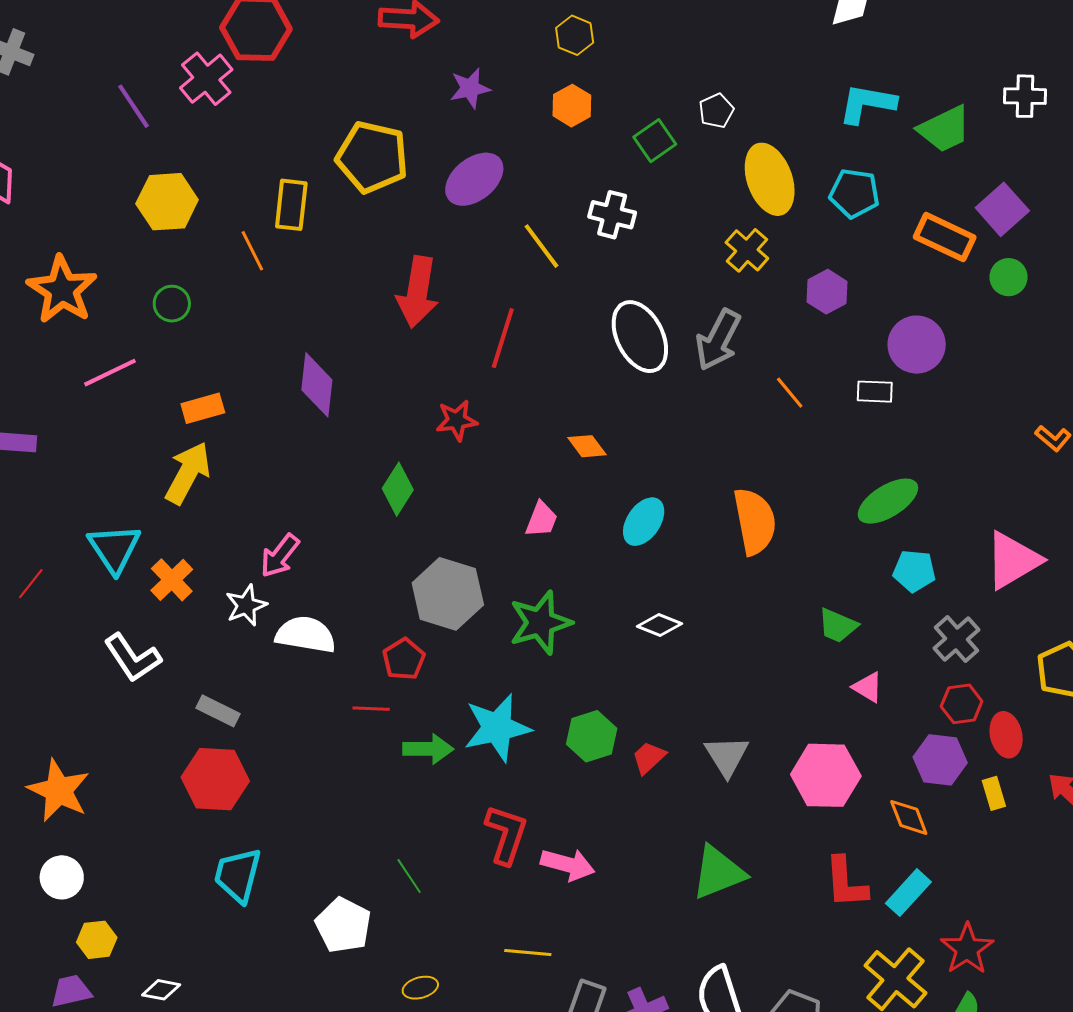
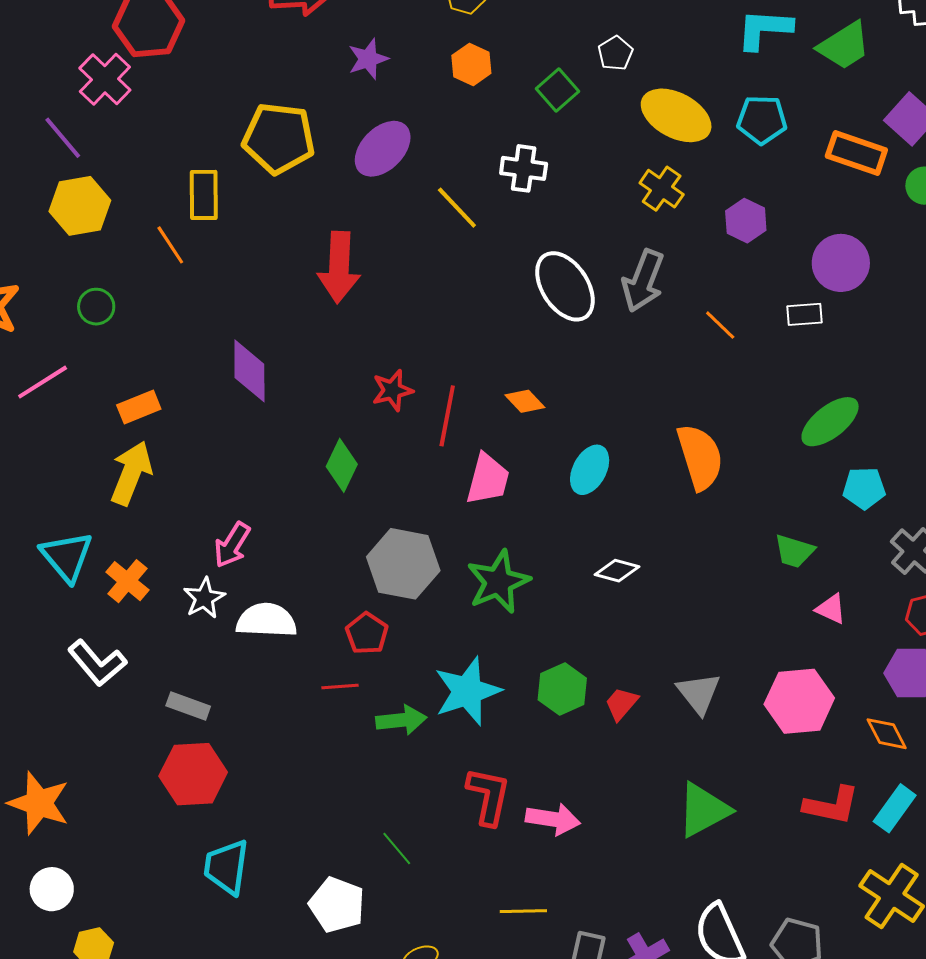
purple line: (133, 106) -> (63, 138), moved
yellow ellipse: (770, 179) -> (676, 115), turned -36
red line: (503, 338) -> (447, 416), moved
pink trapezoid: (541, 519) -> (488, 479), size x1.4
red L-shape: (846, 882) -> (831, 805), turned -68

